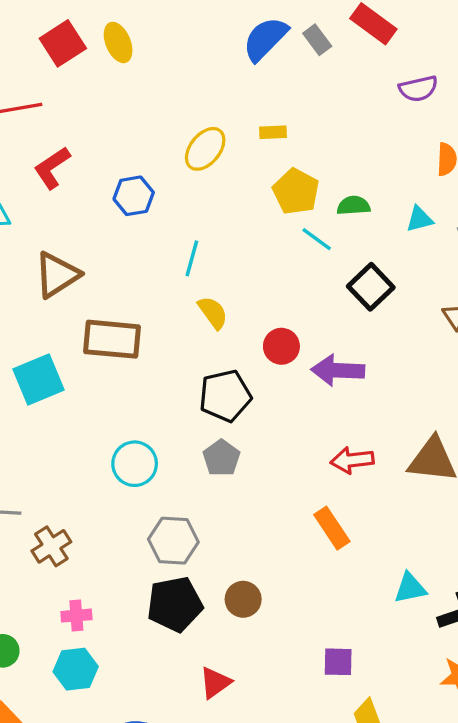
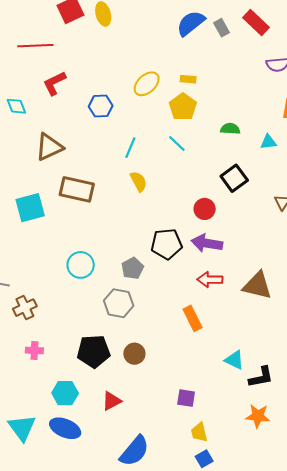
yellow pentagon: (296, 192) -> (183, 107), moved
cyan line: (317, 239) -> (177, 143), moved
red circle: (281, 346) -> (205, 209), moved
purple arrow: (338, 370) -> (207, 243), moved
black pentagon: (225, 396) -> (167, 244), moved
gray hexagon: (173, 541) -> (119, 303), moved
cyan triangle: (410, 588) -> (234, 360), turned 30
cyan hexagon: (76, 669) -> (65, 393), moved

